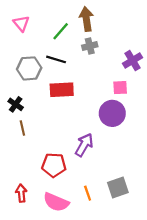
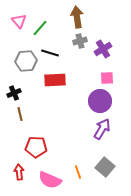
green line: (61, 31) -> (40, 28), moved
purple cross: (132, 61) -> (103, 49), moved
black cross: (16, 104) -> (14, 93), turned 32
purple arrow: (84, 145) -> (102, 129), moved
red pentagon: (54, 165) -> (36, 147), moved
gray square: (118, 188) -> (105, 167), turned -30

